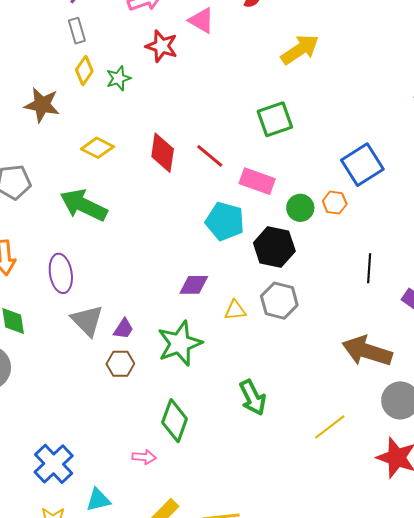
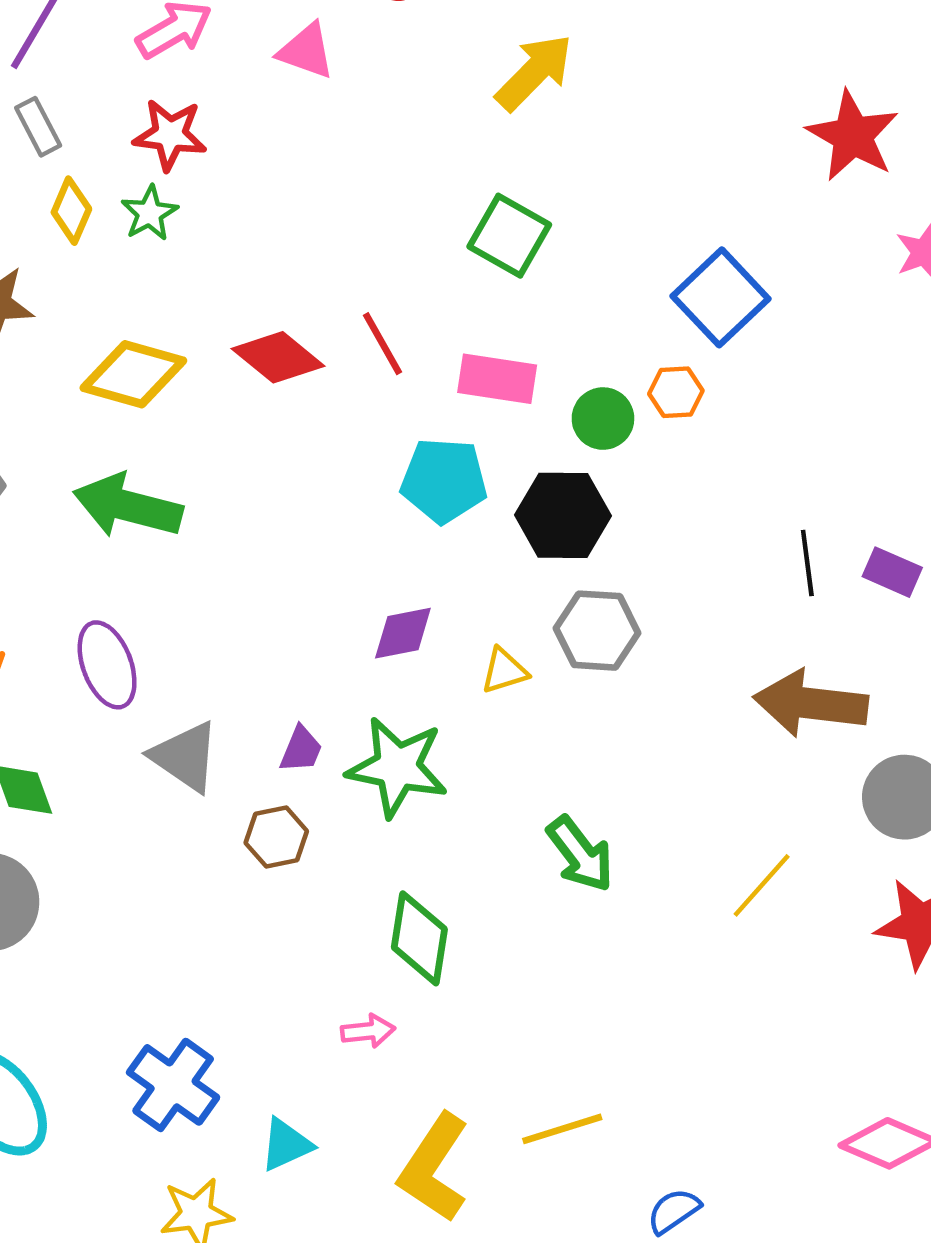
red star: (162, 46) -> (170, 135), moved
green square: (275, 119) -> (509, 236), turned -30
yellow diamond: (97, 148) -> (133, 374), size x1.4
red diamond: (163, 153) -> (278, 357), turned -48
red line: (210, 156) -> (383, 344), turned 32
black line: (369, 268) -> (807, 563), moved
purple trapezoid: (123, 329) -> (301, 749), moved
green star: (180, 343) -> (397, 767), turned -30

